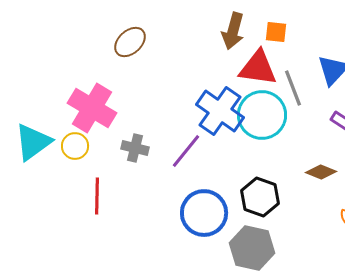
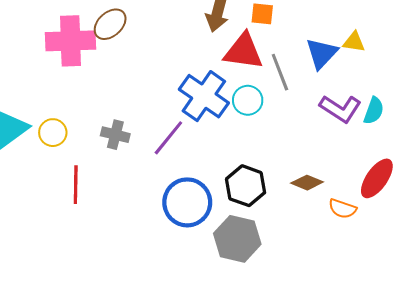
pink cross: (92, 108) -> (70, 41), moved, turned -33
cyan circle: (262, 115) -> (248, 100), size x0.6
brown diamond: (321, 172) -> (307, 183), moved

